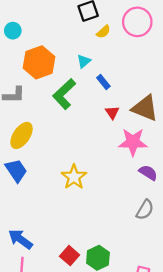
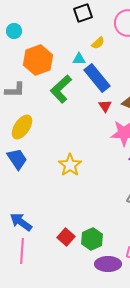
yellow semicircle: (103, 32) -> (98, 43), moved
cyan triangle: (84, 61) -> (79, 59), turned 40
blue rectangle: (103, 82) -> (97, 78), size x2.0

